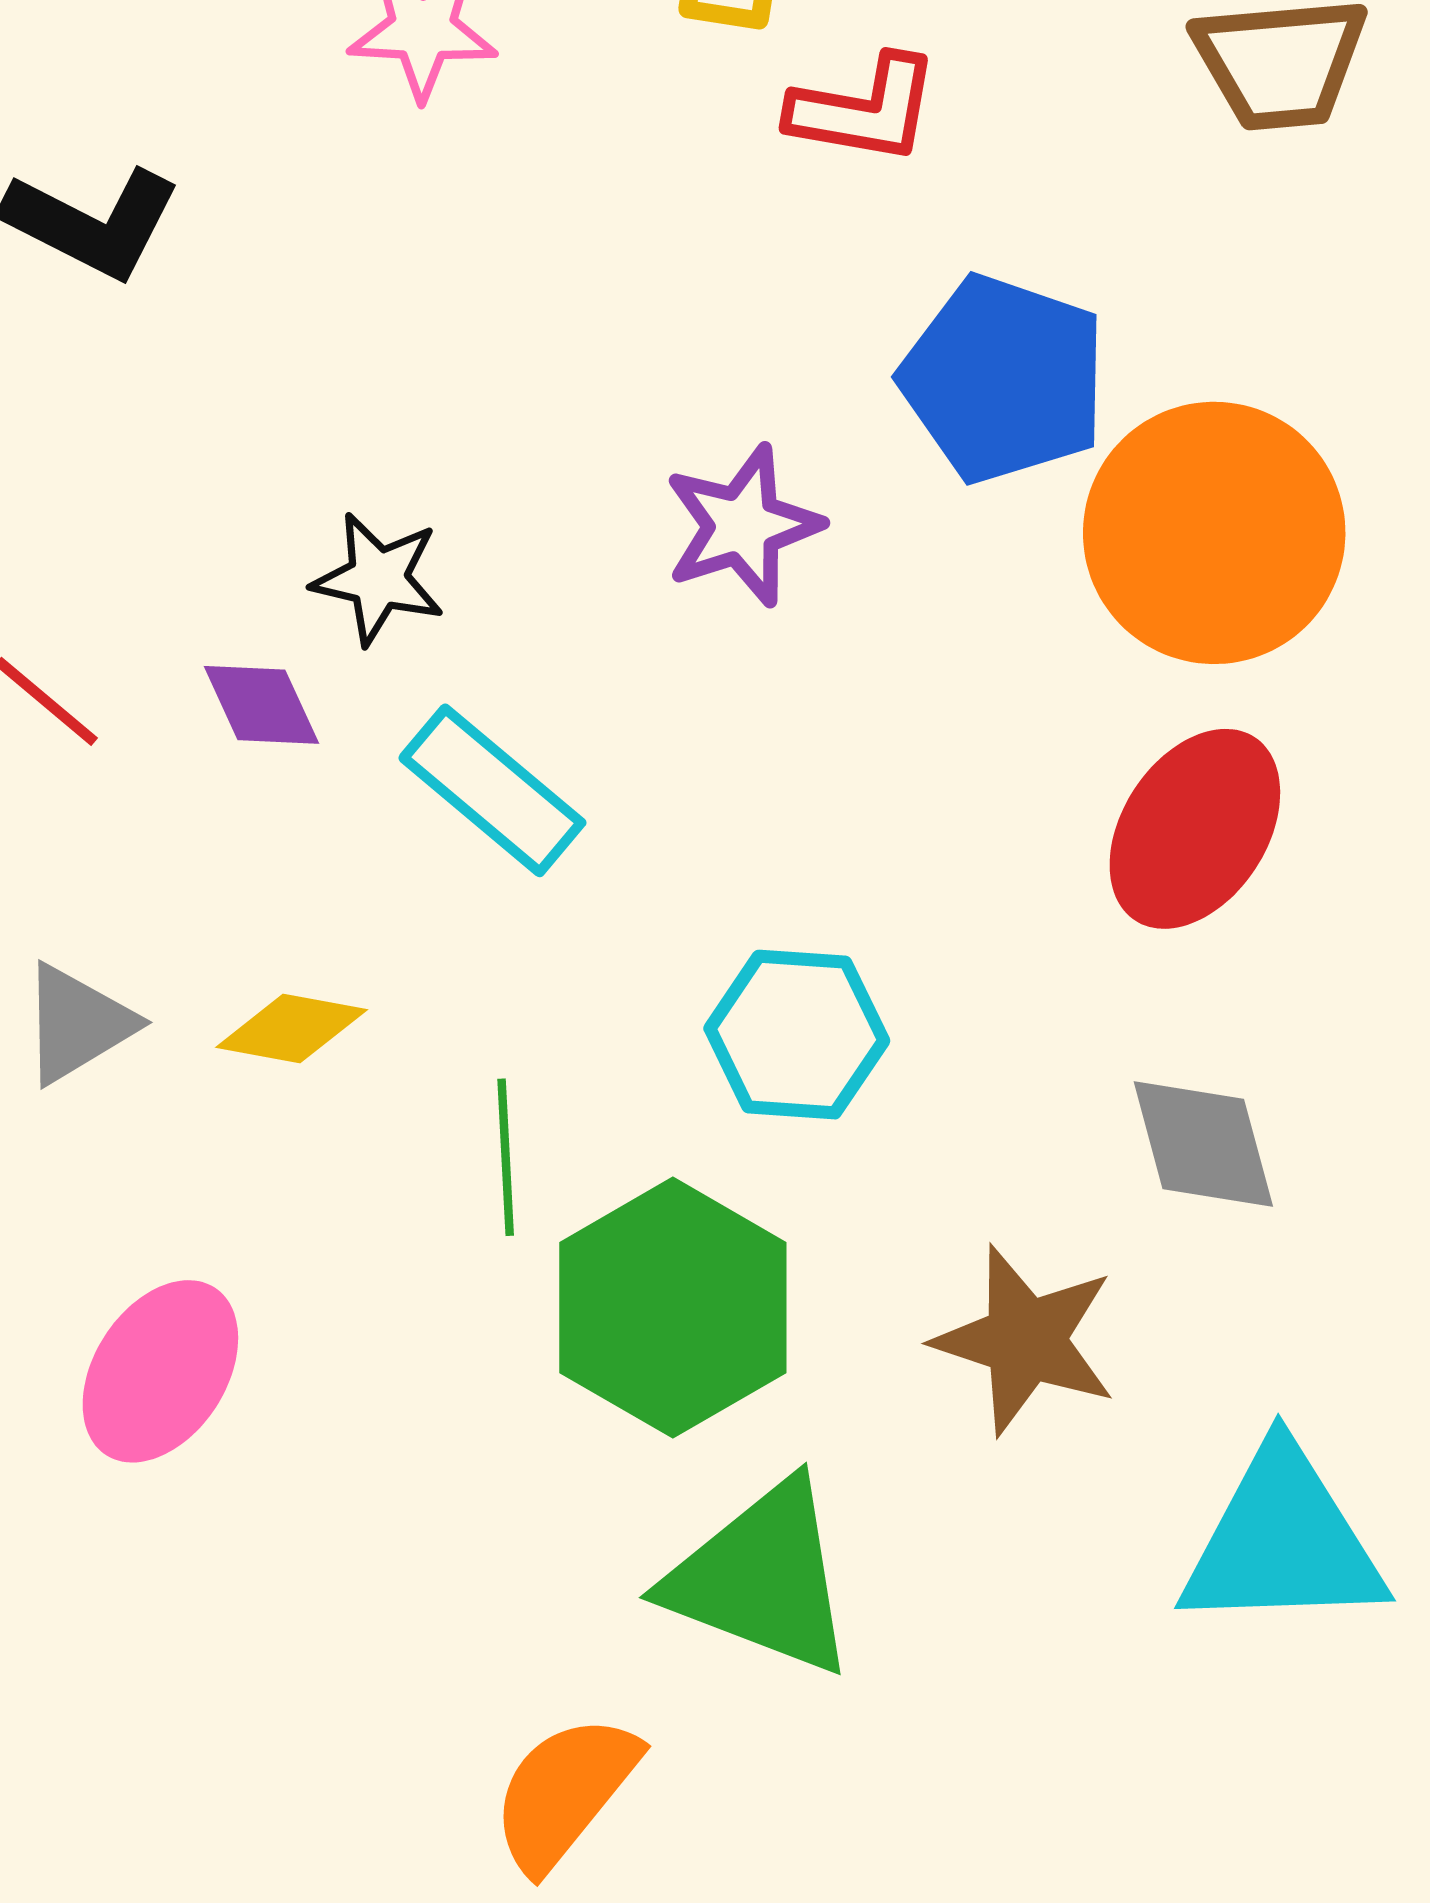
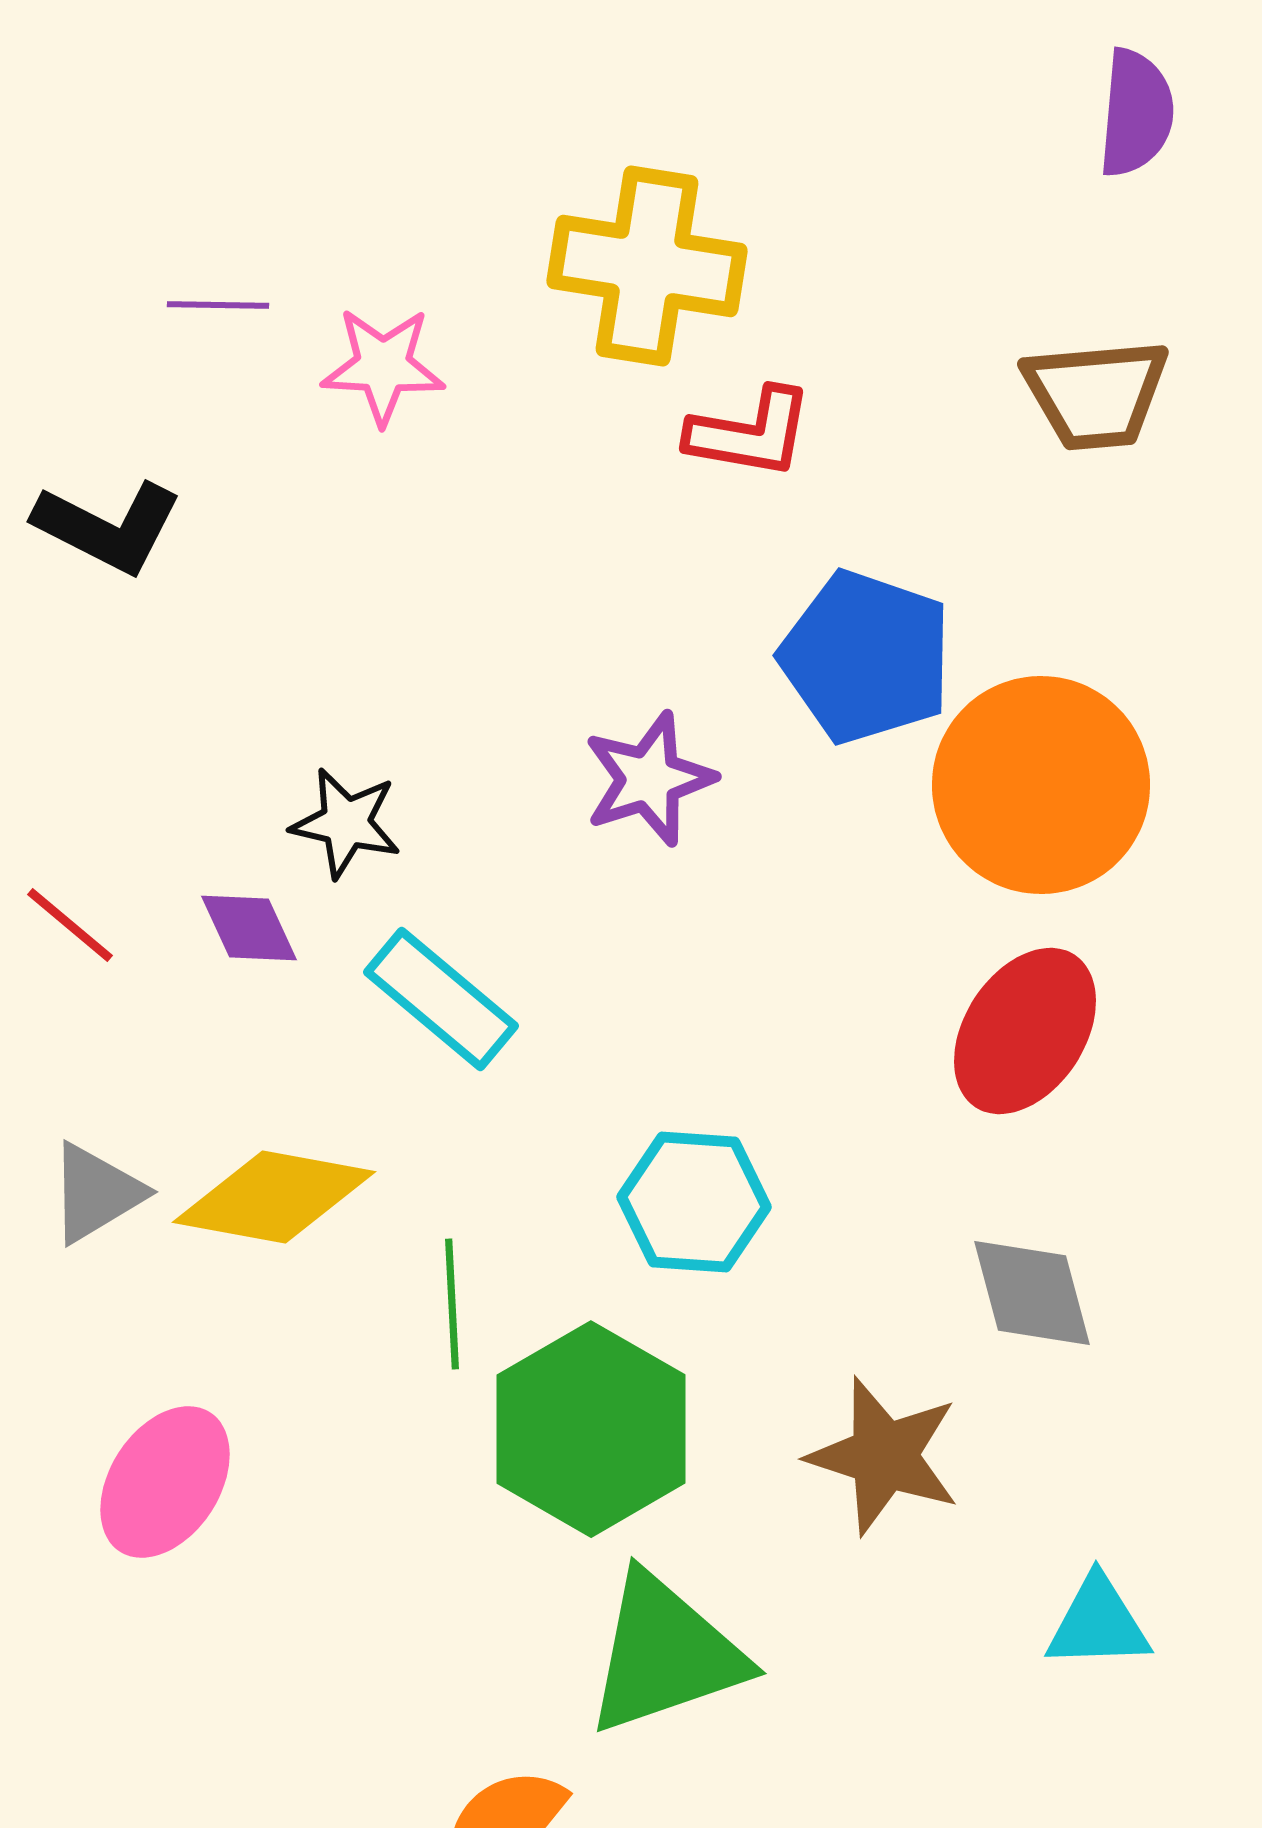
yellow diamond: (292, 1029) -> (274, 1197), size x1.6
cyan triangle: (1283, 1541) -> (1098, 1623), size x0.6
green triangle: (762, 1578) -> (665, 1654), turned -40

